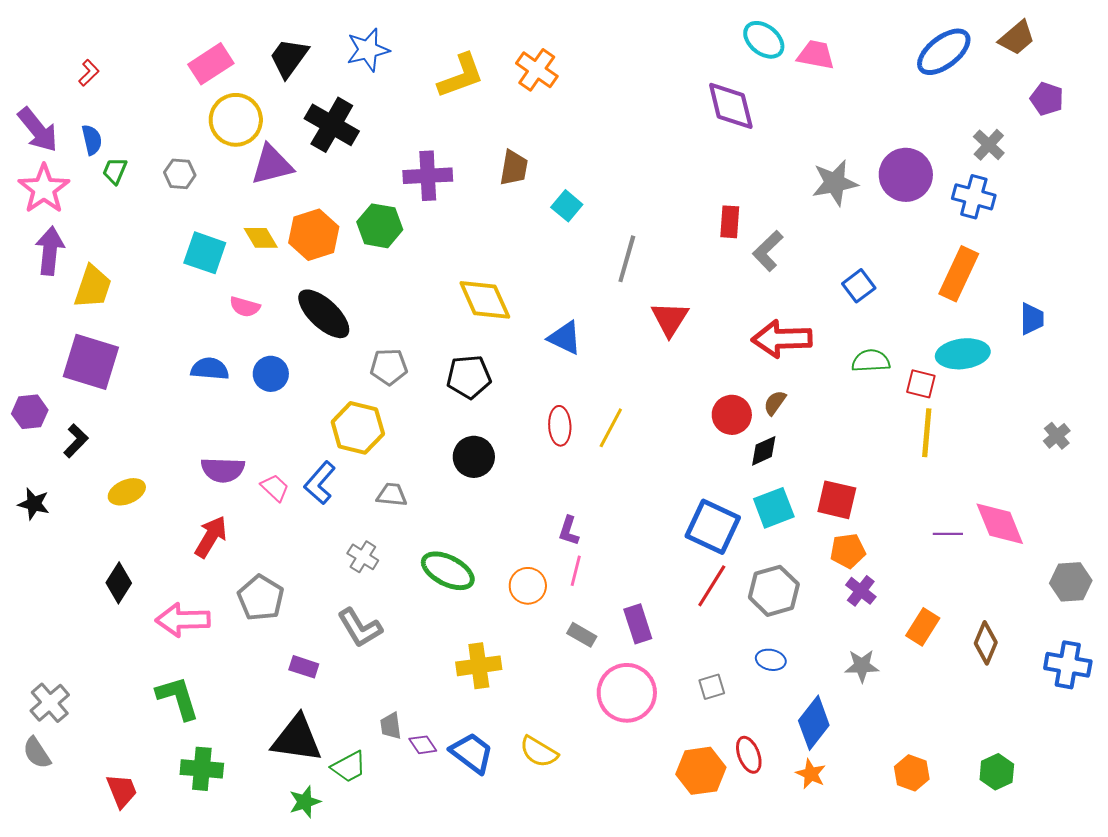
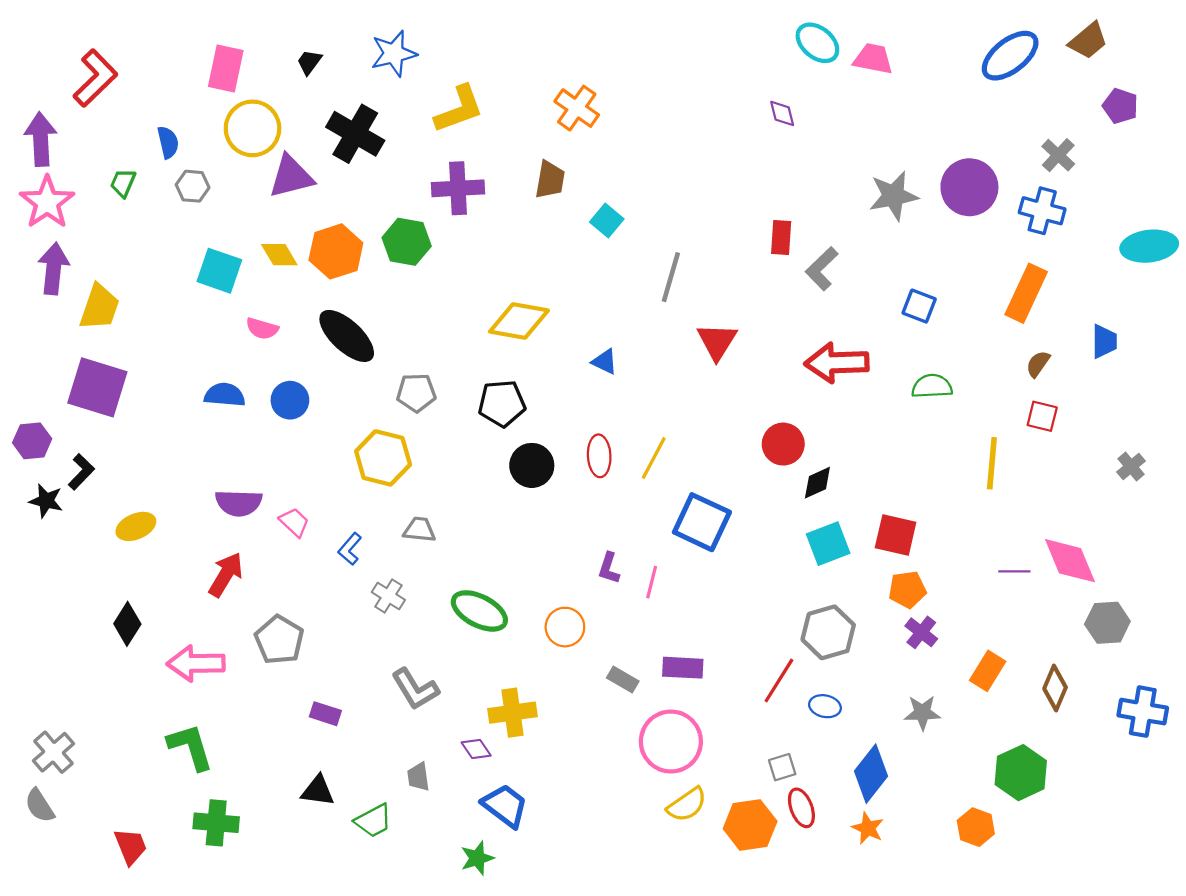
black trapezoid: (289, 58) -> (309, 62), size x0.6
pink rectangle: (211, 64) -> (226, 68), turned -45
orange cross: (537, 70) -> (577, 108), moved
red L-shape: (89, 73) -> (95, 78), size x2.0
yellow L-shape: (461, 76) -> (459, 109), moved
purple diamond: (731, 106) -> (782, 113), size x0.5
purple arrow: (38, 130) -> (41, 139), turned -144
blue semicircle: (92, 140) -> (168, 142), moved
blue square: (859, 286) -> (919, 306), turned -32
yellow diamond: (485, 300) -> (519, 321), turned -56
blue triangle: (565, 338) -> (605, 362), size x0.7
cyan ellipse: (963, 354) -> (1149, 246), moved
red square: (921, 384) -> (1042, 416), moved
brown semicircle: (775, 403) -> (1038, 364), moved
black circle: (474, 457) -> (532, 465), moved
blue L-shape: (320, 483) -> (350, 549), moved, size x0.7
black star: (34, 504) -> (46, 501), moved
blue square: (713, 527) -> (702, 522), moved
pink line: (576, 571) -> (652, 582), moved
gray hexagon: (1071, 582) -> (1107, 623), moved
red line: (712, 586) -> (779, 681), moved
purple rectangle: (638, 624) -> (683, 668), turned -69
gray L-shape: (360, 628) -> (415, 689), moved
gray square: (712, 687) -> (782, 767), moved
black triangle: (297, 739) -> (318, 791), size x0.6
purple diamond: (423, 745) -> (476, 749), moved
yellow semicircle: (539, 752) -> (687, 805), moved, turned -66
green hexagon: (997, 772) -> (1021, 773), moved, size x1.4
green star: (305, 802) -> (477, 858), moved

